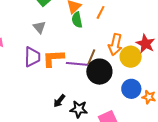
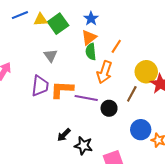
orange arrow: (115, 45) -> (104, 72), moved
brown line: (91, 57) -> (132, 94), moved
yellow circle: (131, 57) -> (146, 72), moved
black circle: (99, 72) -> (109, 108), size x0.6

